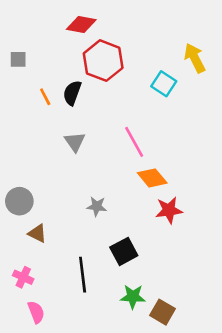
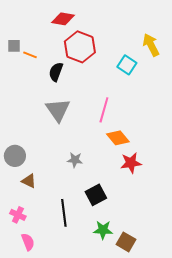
orange line: (45, 97) -> (30, 55), moved, turned -40
gray triangle: (75, 142) -> (58, 110), size x1.5
pink line: (134, 142) -> (104, 110), turned 45

